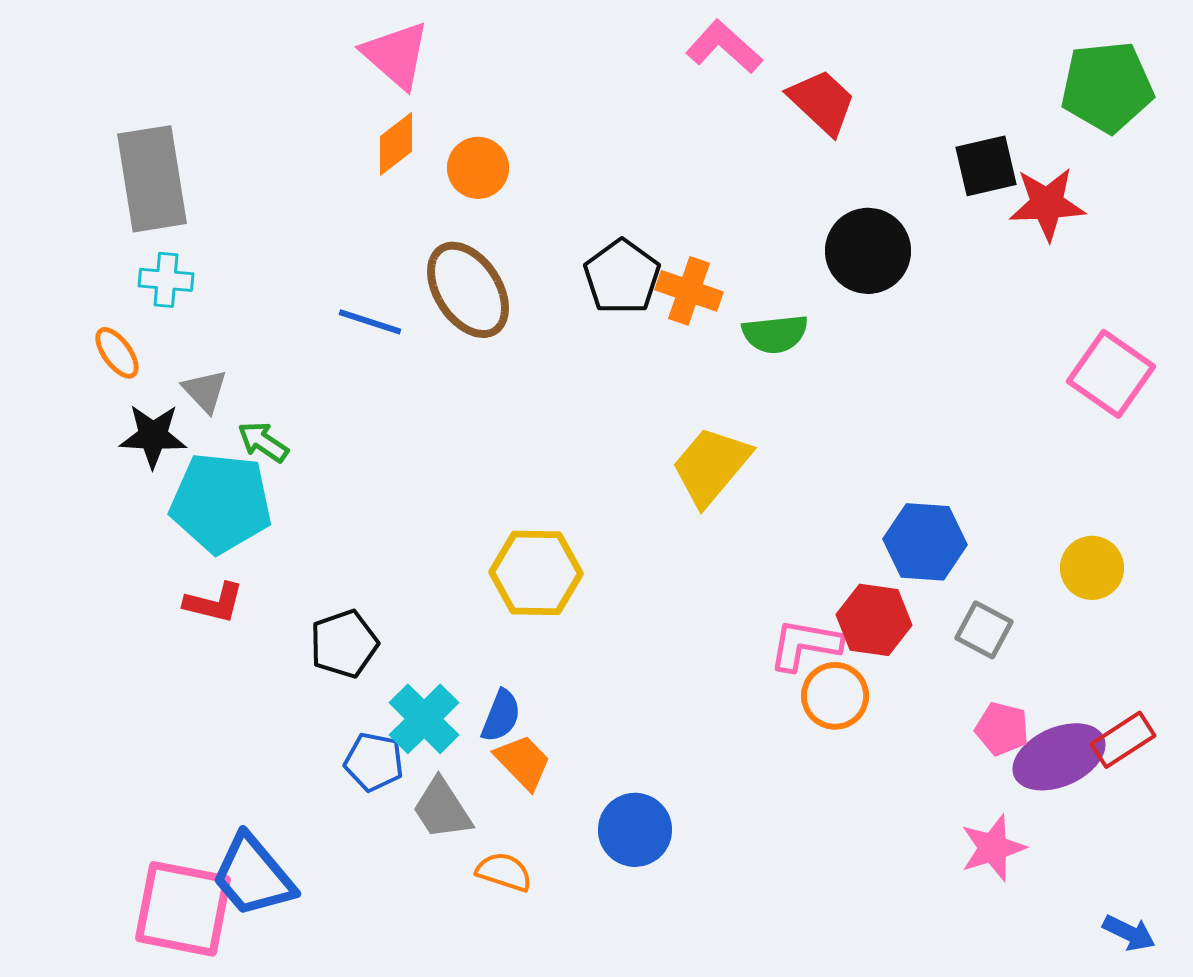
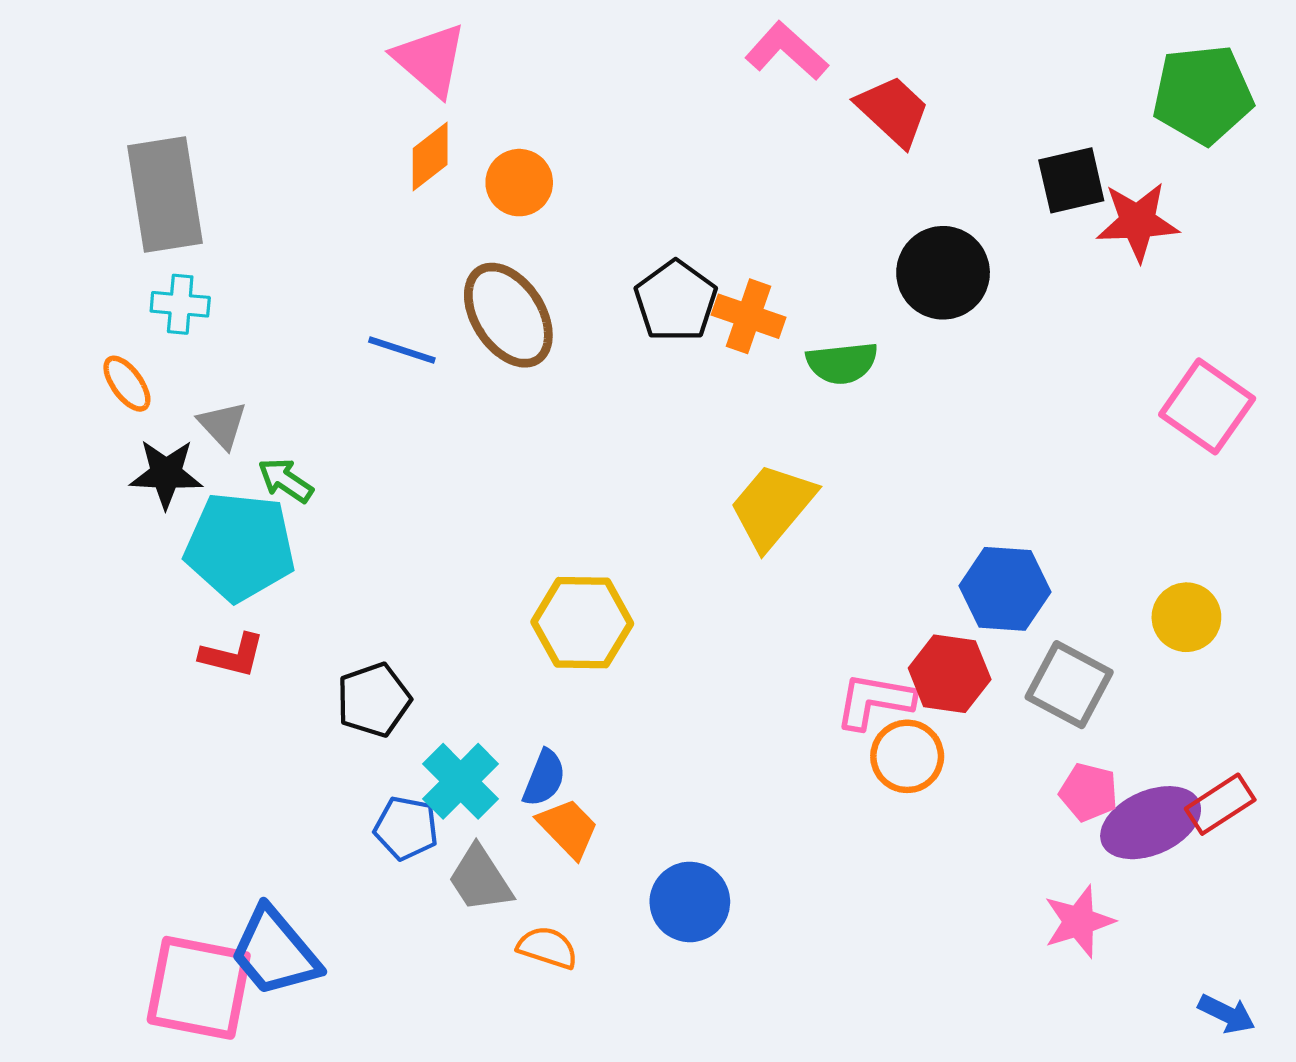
gray square: (984, 630) -> (1069, 685), size x1.4

